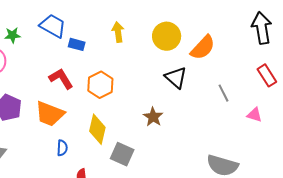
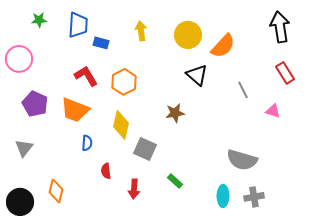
blue trapezoid: (53, 26) -> (78, 25), turned 64
green star: (12, 35) -> (39, 20), moved
brown star: (153, 117) -> (175, 113), turned 30

